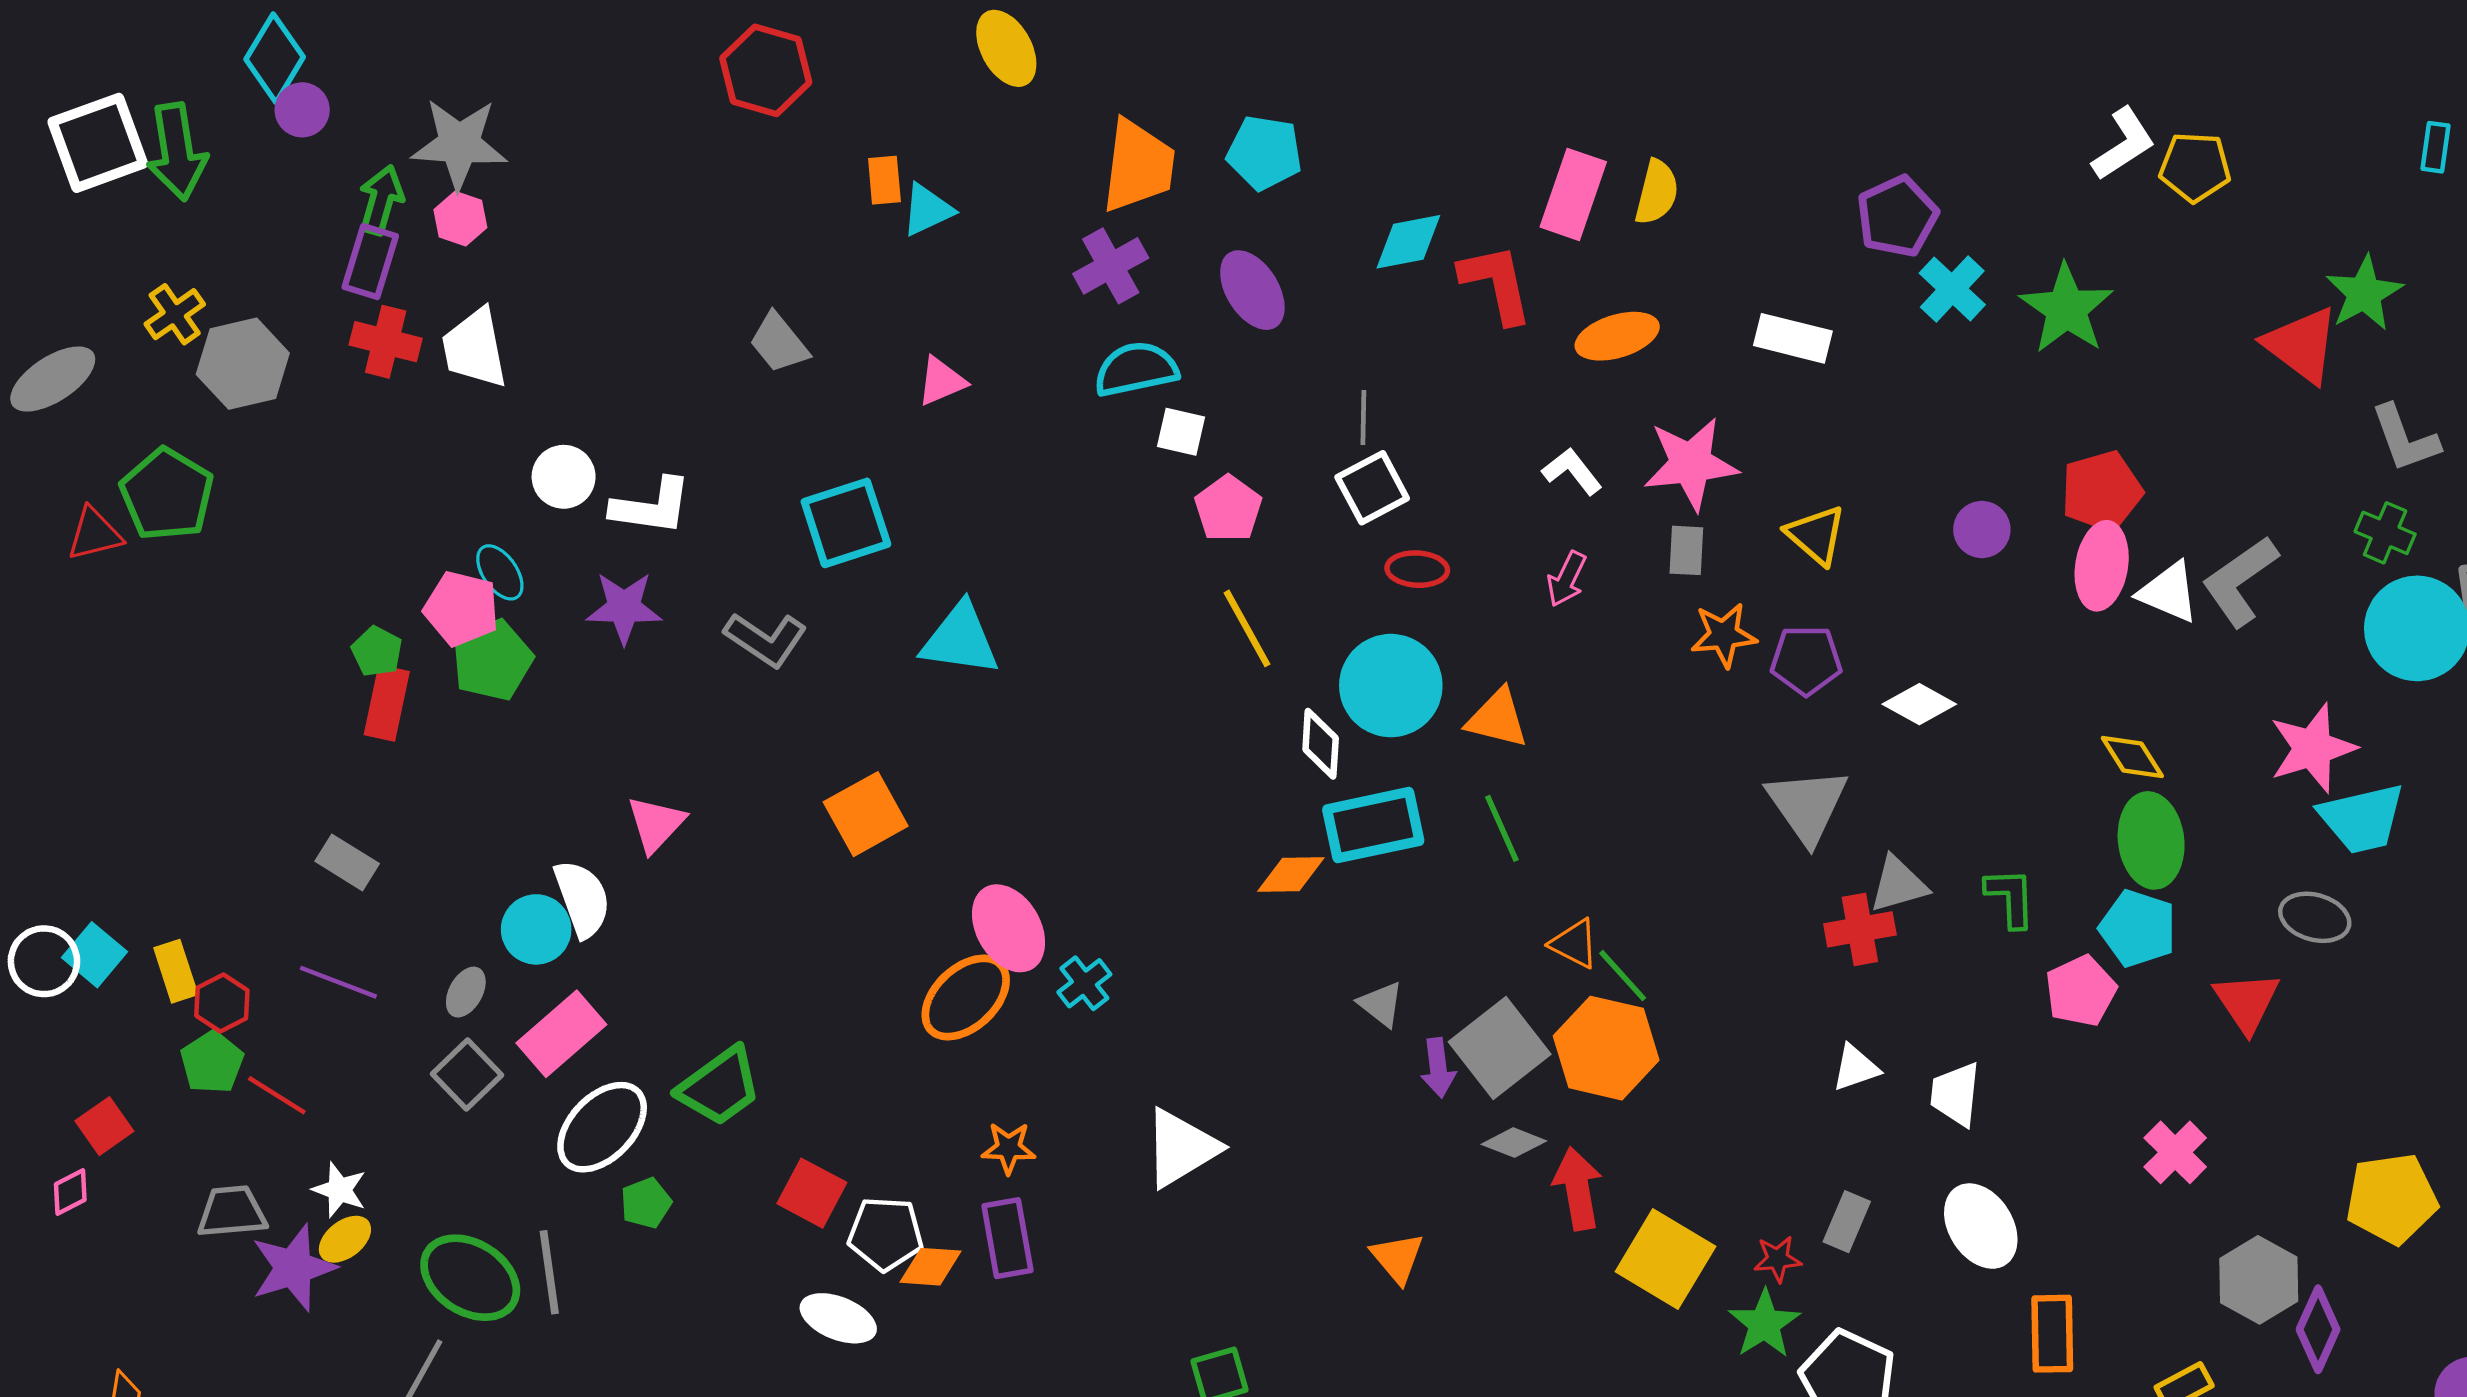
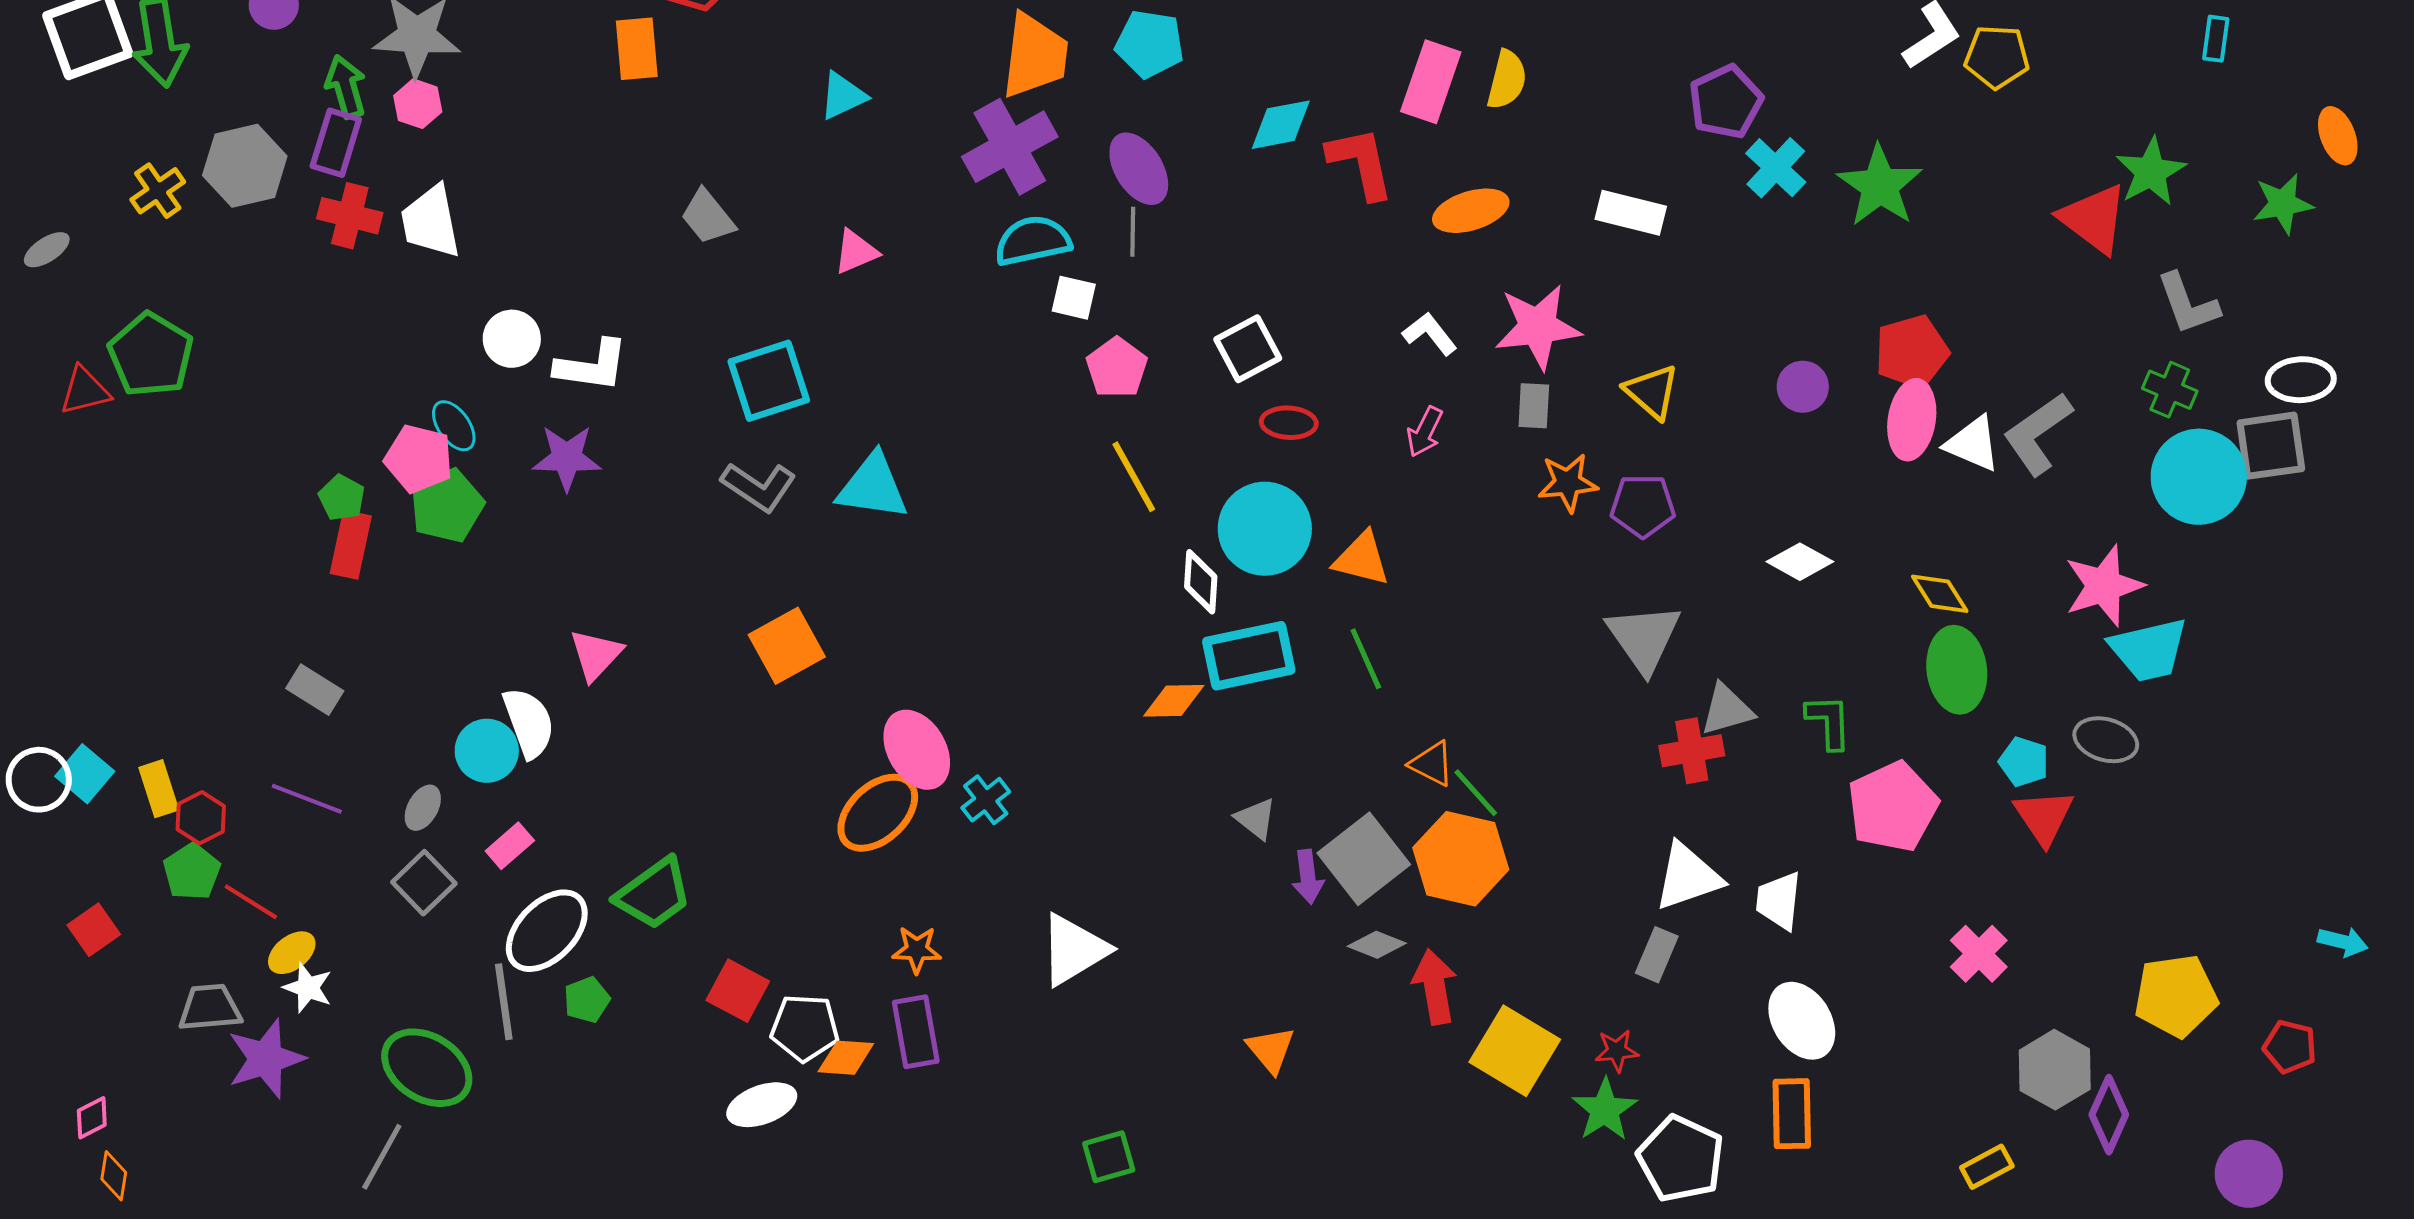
orange rectangle: (884, 180) -> (637, 49), moved, size x1.4
green arrow: (381, 200) -> (346, 87), turned -32
purple cross: (1111, 266) -> (1010, 147), size x1.4
gray hexagon: (243, 364) -> (245, 166), moved
gray ellipse: (53, 379) -> (47, 250), size x0.6
gray line: (1363, 417) -> (1133, 232), moved
gray L-shape: (766, 639) -> (759, 487), moved
white diamond: (1919, 704) -> (1800, 562), moved
cyan pentagon: (2138, 928) -> (2024, 762), moved, size x0.7
pink pentagon: (2081, 991) -> (1893, 807), size x1.4
pink rectangle: (561, 1034) -> (510, 846), size x0.6
white triangle: (1856, 1068) -> (1688, 877), size x1.6
pink diamond: (70, 1192) -> (92, 1118), moved
gray rectangle: (1847, 1222) -> (1657, 955), moved
yellow ellipse: (345, 1239) -> (292, 953), moved
gray line: (549, 1272) -> (504, 1002), moved
white ellipse: (838, 1318) -> (762, 1105), turned -42
orange rectangle: (2052, 1334) -> (1792, 1114), moved

